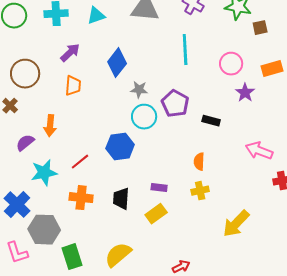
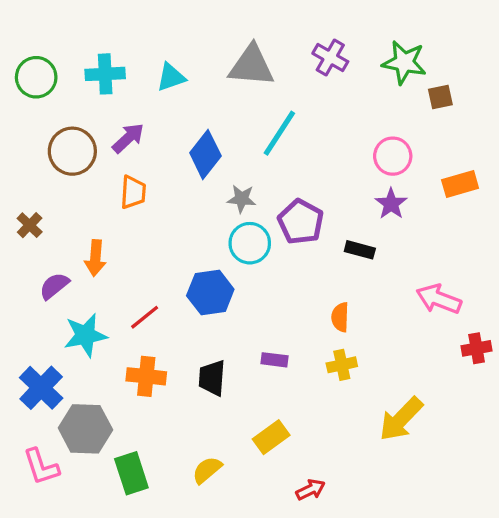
cyan line: (185, 50) -> (279, 133), moved, turned 36
orange rectangle: (272, 69) -> (460, 184), moved
brown circle: (25, 74) -> (72, 151), moved
purple star: (245, 93) -> (391, 204), moved
yellow rectangle: (156, 214) -> (271, 437), moved
yellow semicircle: (118, 255) -> (207, 470), size x0.7

